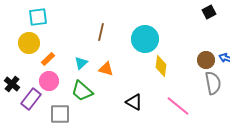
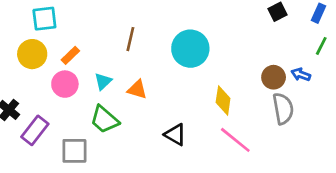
orange rectangle: (48, 59) -> (70, 55), moved
yellow diamond: (161, 66) -> (223, 100), moved
pink circle: (49, 81) -> (65, 84), moved

